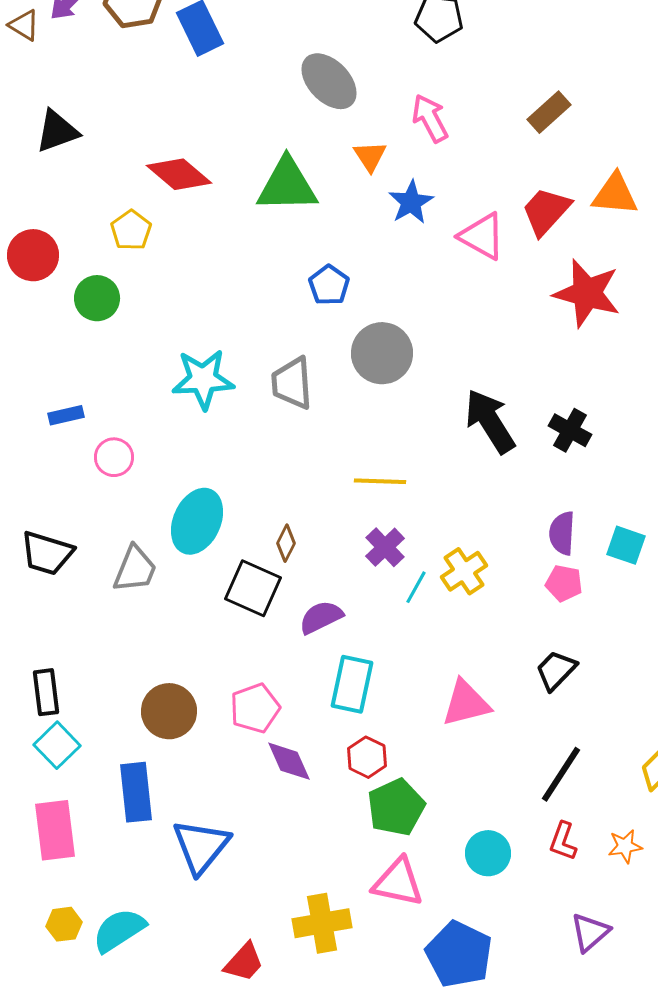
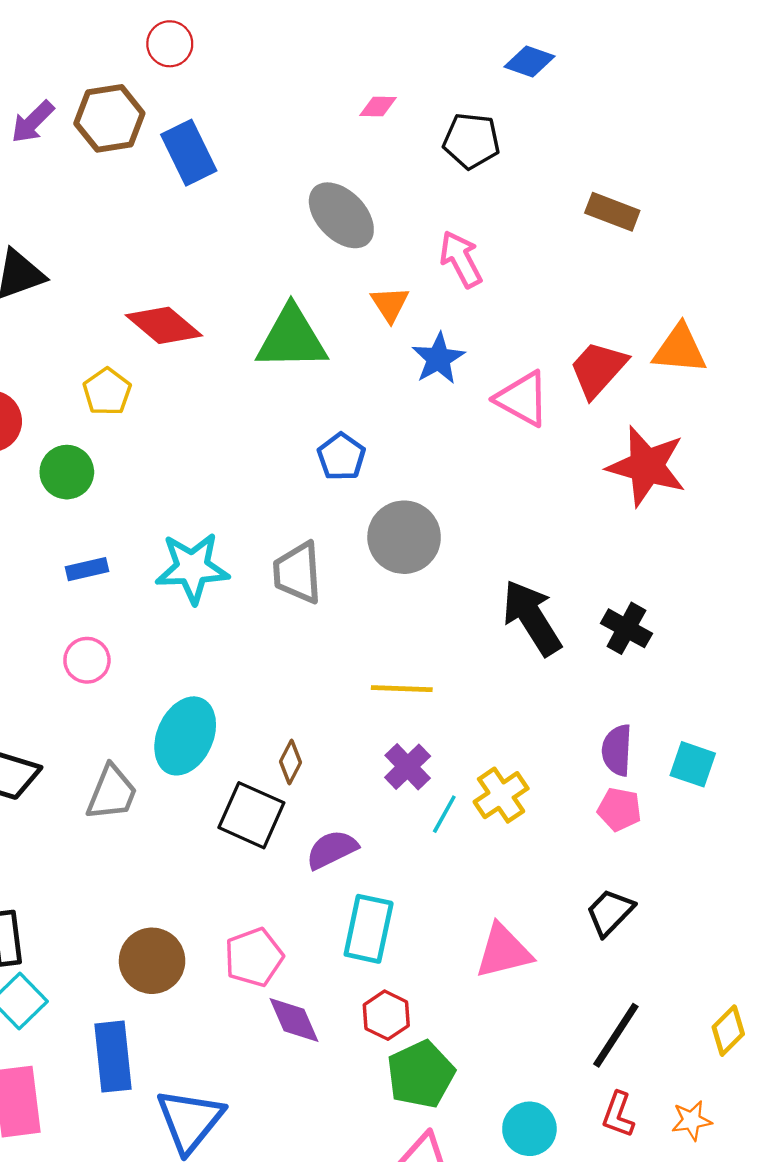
brown rectangle: (549, 112) -> (612, 212), moved, turned 63
blue rectangle: (66, 415) -> (87, 569), moved

